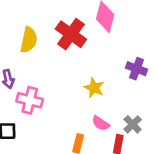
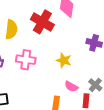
pink cross: (30, 100) -> (26, 60), moved

